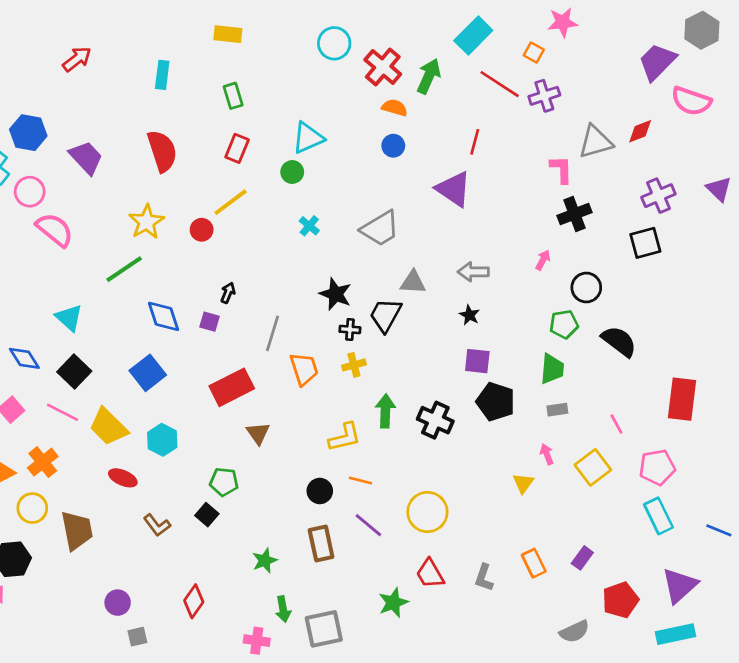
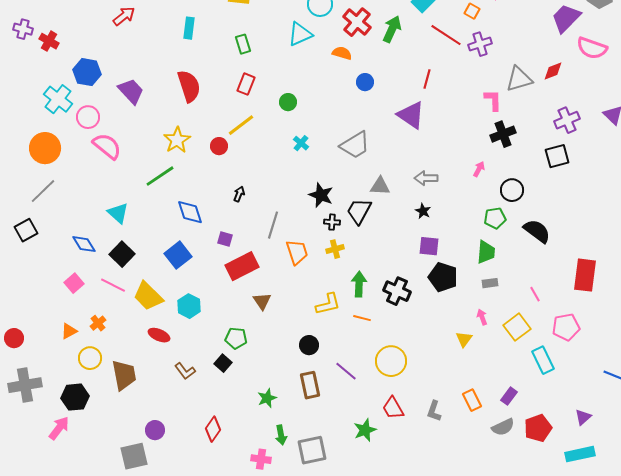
orange semicircle: (395, 108) -> (342, 53), moved
cyan triangle: (308, 138) -> (300, 34), moved
purple square: (209, 322) -> (225, 239), moved
orange cross: (43, 462) -> (98, 323), size x0.7
orange line: (360, 480) -> (362, 318), moved
cyan rectangle: (658, 516) -> (543, 360), moved
purple triangle: (679, 586) -> (583, 417), size x0.6
gray semicircle: (574, 631) -> (503, 427), moved
gray square: (137, 637) -> (134, 456), moved, size x1.8

